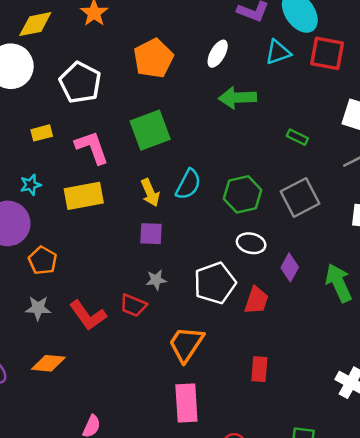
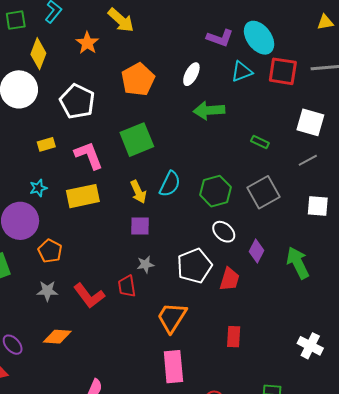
yellow diamond: (35, 24) -> (38, 54), turned -56
white ellipse: (251, 243) -> (224, 232), turned 30
red trapezoid: (133, 305) -> (127, 286), turned 60

